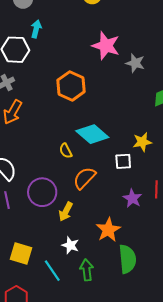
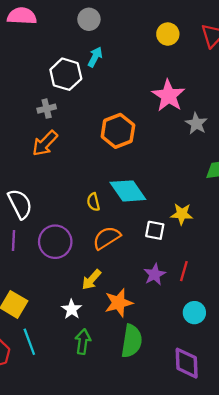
yellow arrow: (66, 212) -> (91, 280), moved
cyan line: (52, 271) -> (29, 342), moved

